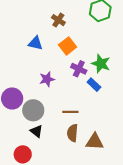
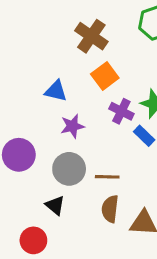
brown cross: (58, 20) -> (91, 36), size x1.5
blue triangle: (36, 43) -> (56, 91), moved
gray circle: (33, 110) -> (69, 169), moved

